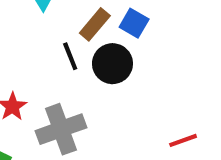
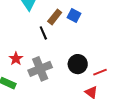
black circle: (112, 64) -> (78, 64), moved

